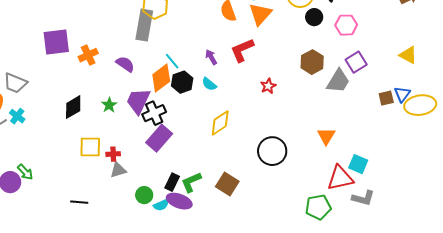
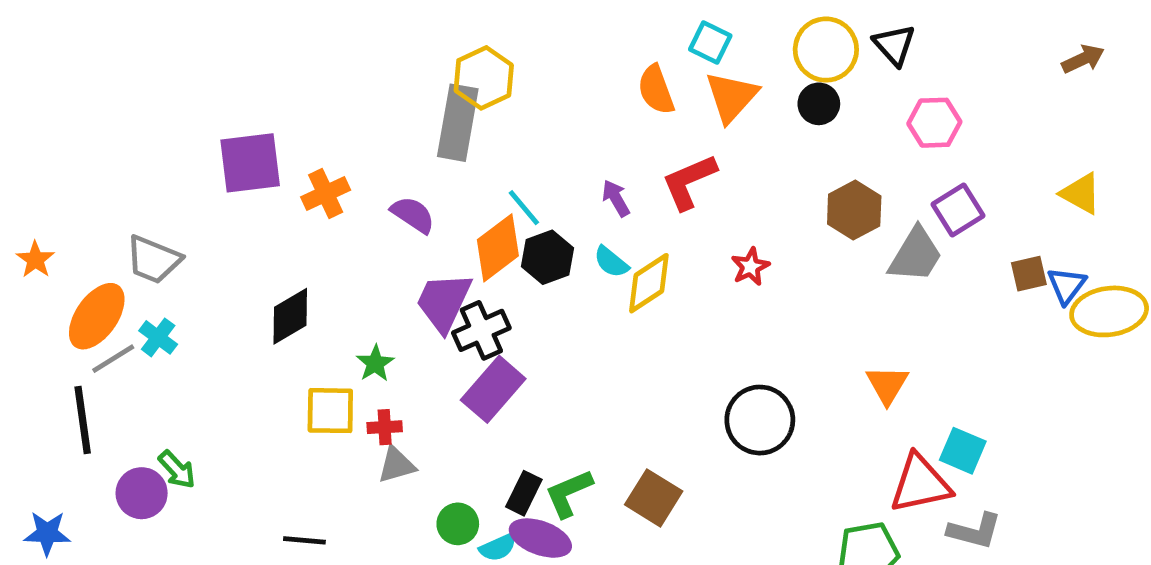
black circle: (314, 17) -> (819, 104), moved
brown square: (386, 98) -> (1029, 274), moved
green star: (109, 105) -> (375, 363), moved
yellow diamond: (220, 123) -> (649, 283), moved

